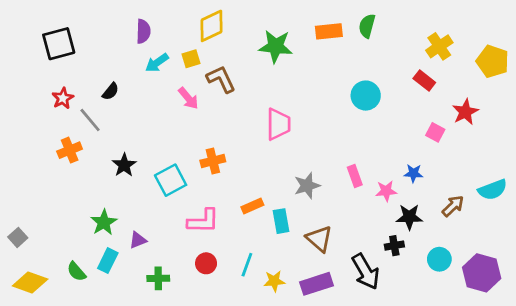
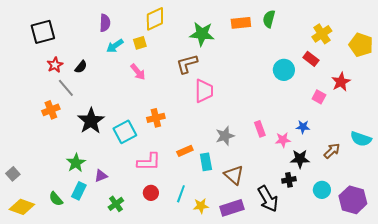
brown L-shape: (221, 79) -> (187, 64), moved, turned -80
cyan circle: (366, 96) -> (284, 70), moved
red star: (63, 98) -> (55, 65), moved
black star: (124, 165) -> (91, 121), size x1.5
cyan semicircle: (493, 190) -> (361, 139), turned 40
green cross: (158, 278) -> (116, 204), turned -35

